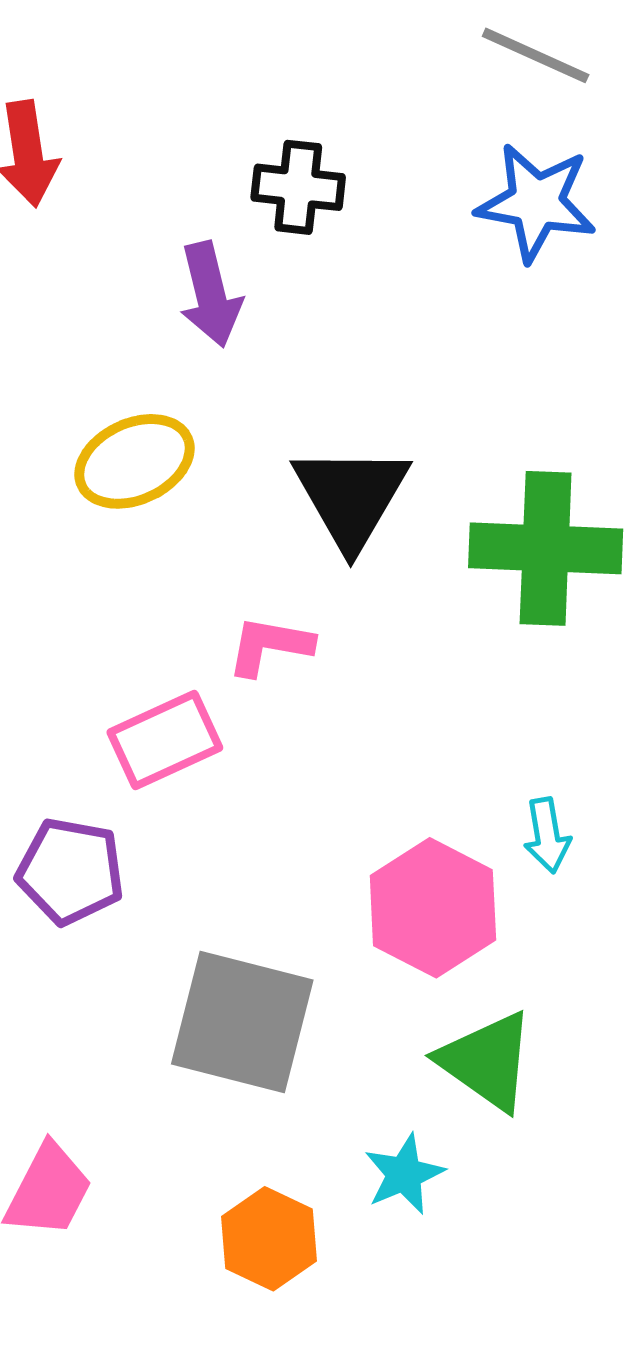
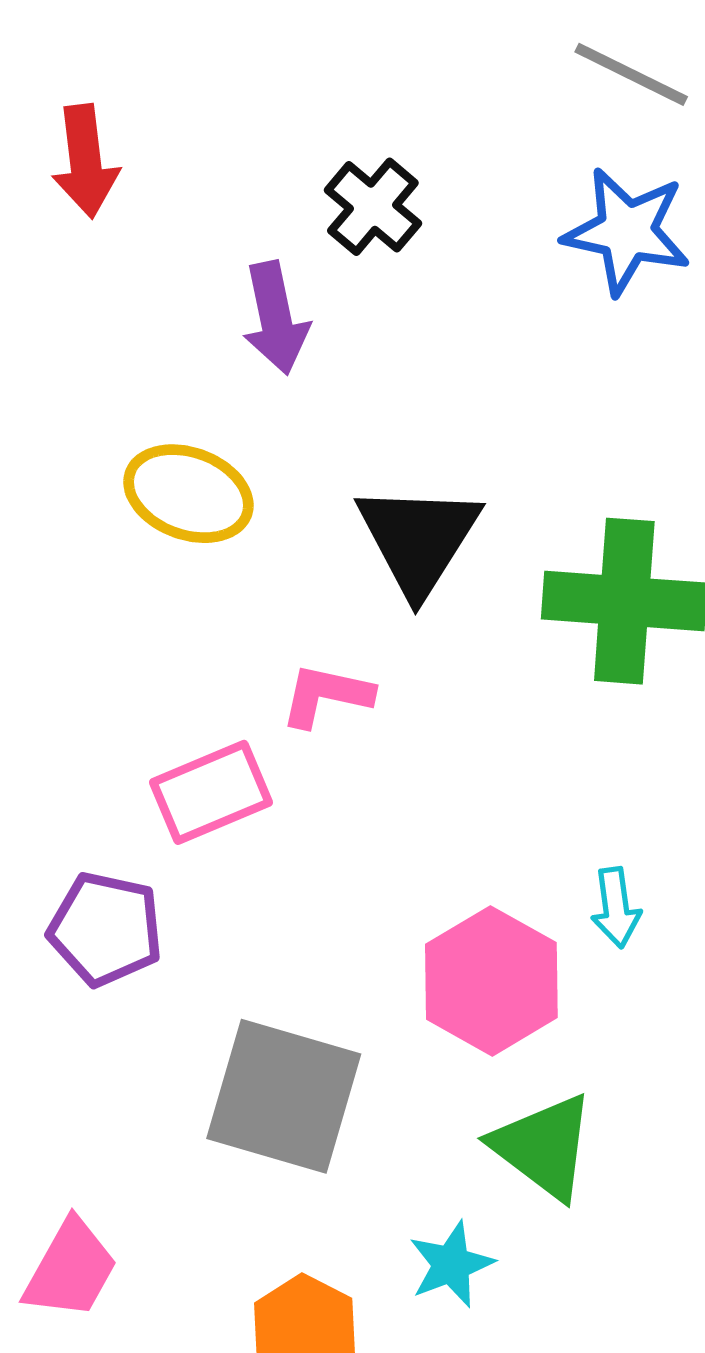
black cross: (298, 187) -> (373, 207), turned 32
yellow ellipse: (134, 461) -> (188, 494), turned 43

